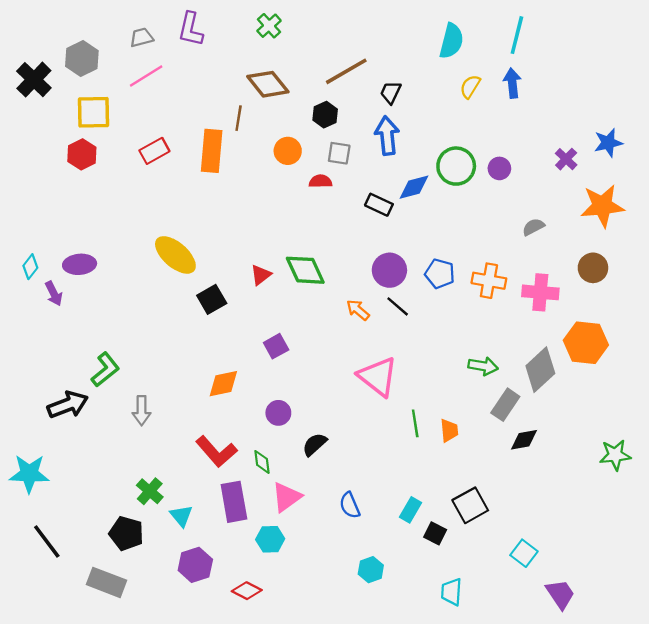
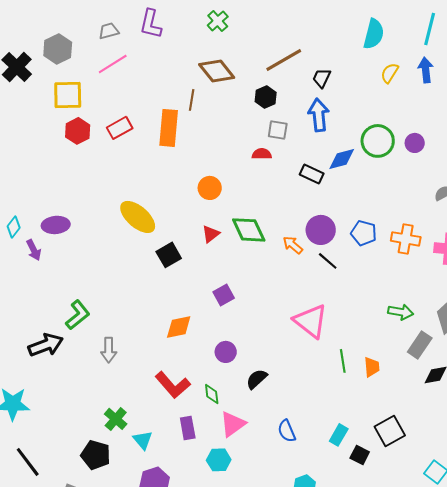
orange circle: (288, 151) -> (210, 188), moved
red hexagon: (82, 154) -> (78, 131), moved
orange arrow: (358, 310) -> (293, 245), moved
purple rectangle: (234, 502) -> (188, 428), size x0.7

